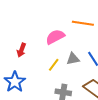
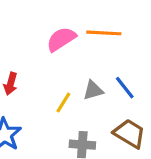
pink semicircle: (55, 37) -> (61, 39), moved

